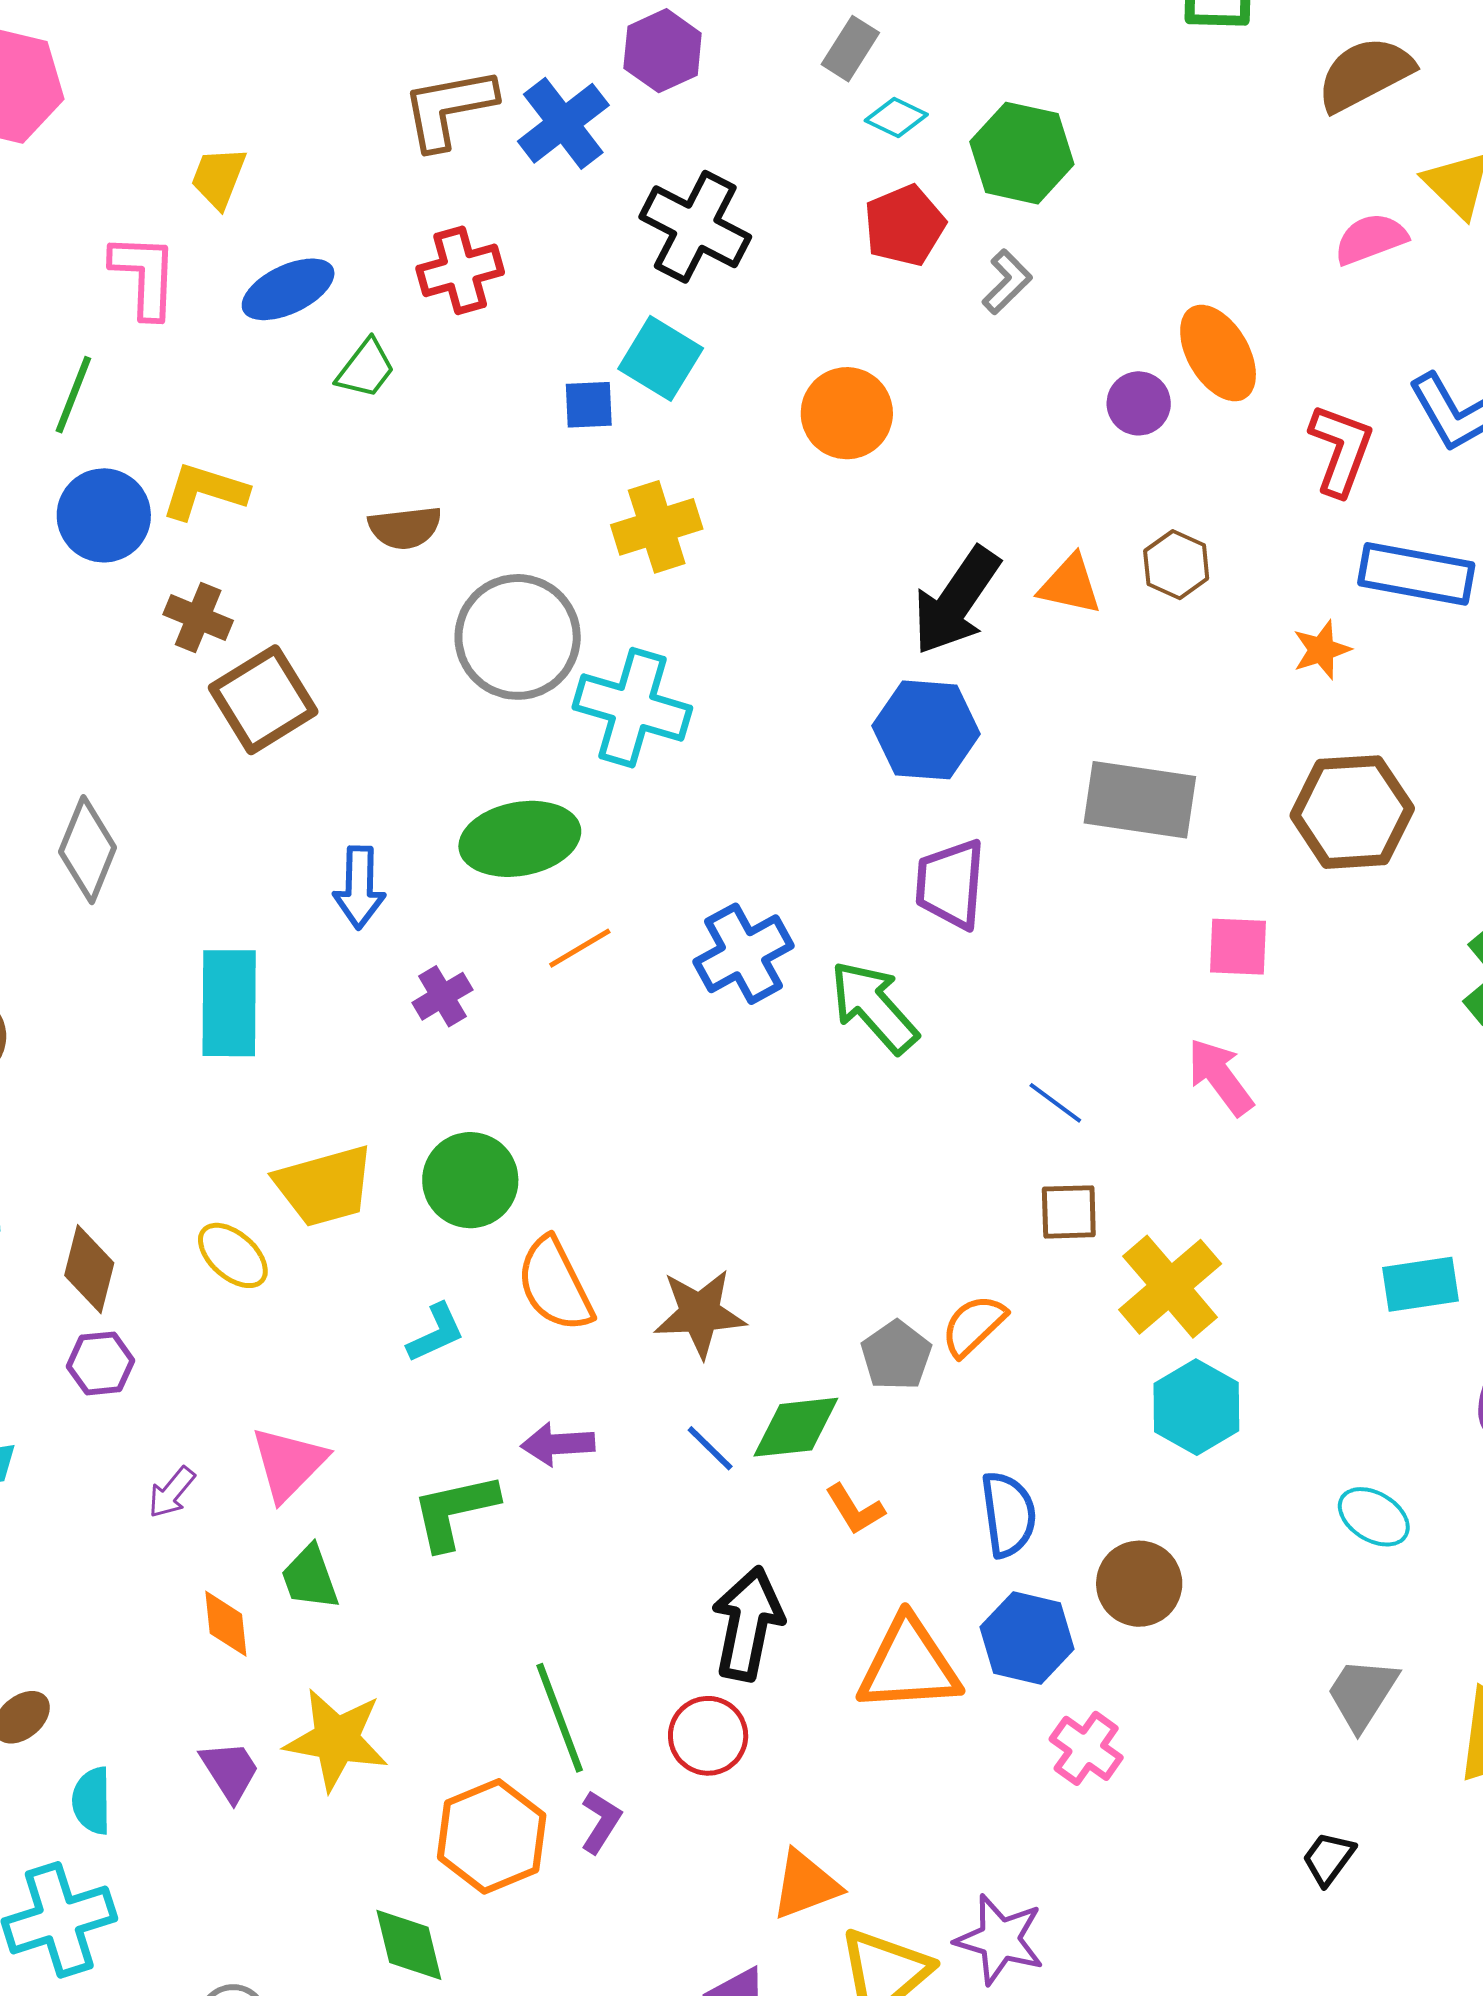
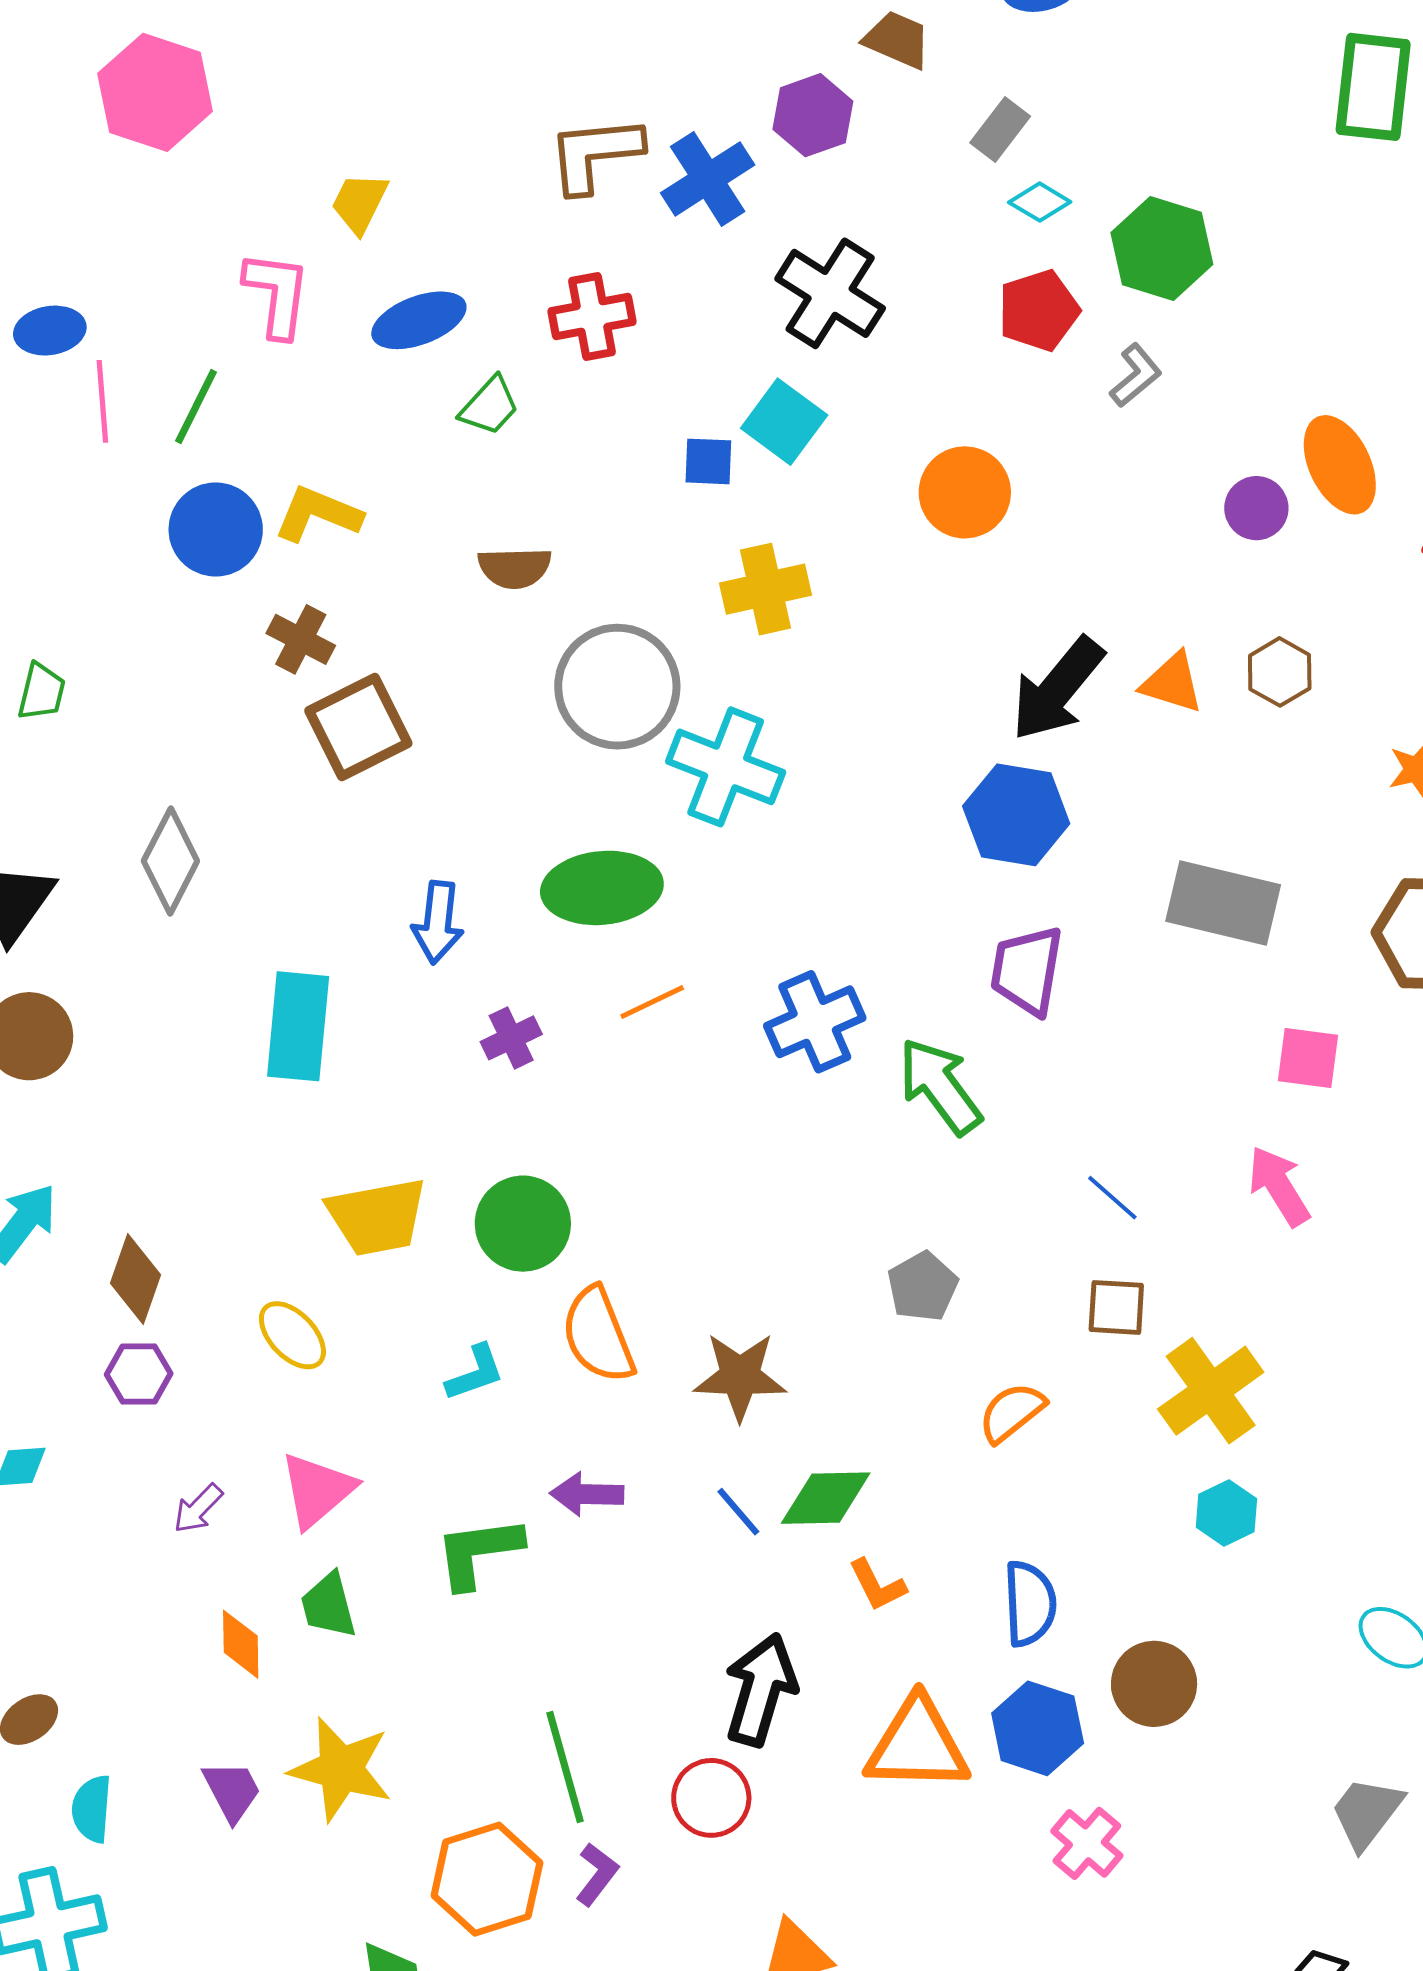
yellow ellipse: (233, 1255) -> (292, 1335), moved
gray pentagon: (896, 1355) -> (923, 1287), moved
cyan hexagon: (1196, 1407) -> (1226, 1513), size x0.7

